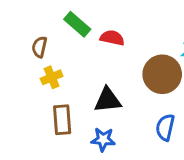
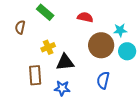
red semicircle: (112, 38) -> (85, 17), moved
yellow cross: (52, 77) -> (48, 47), moved

